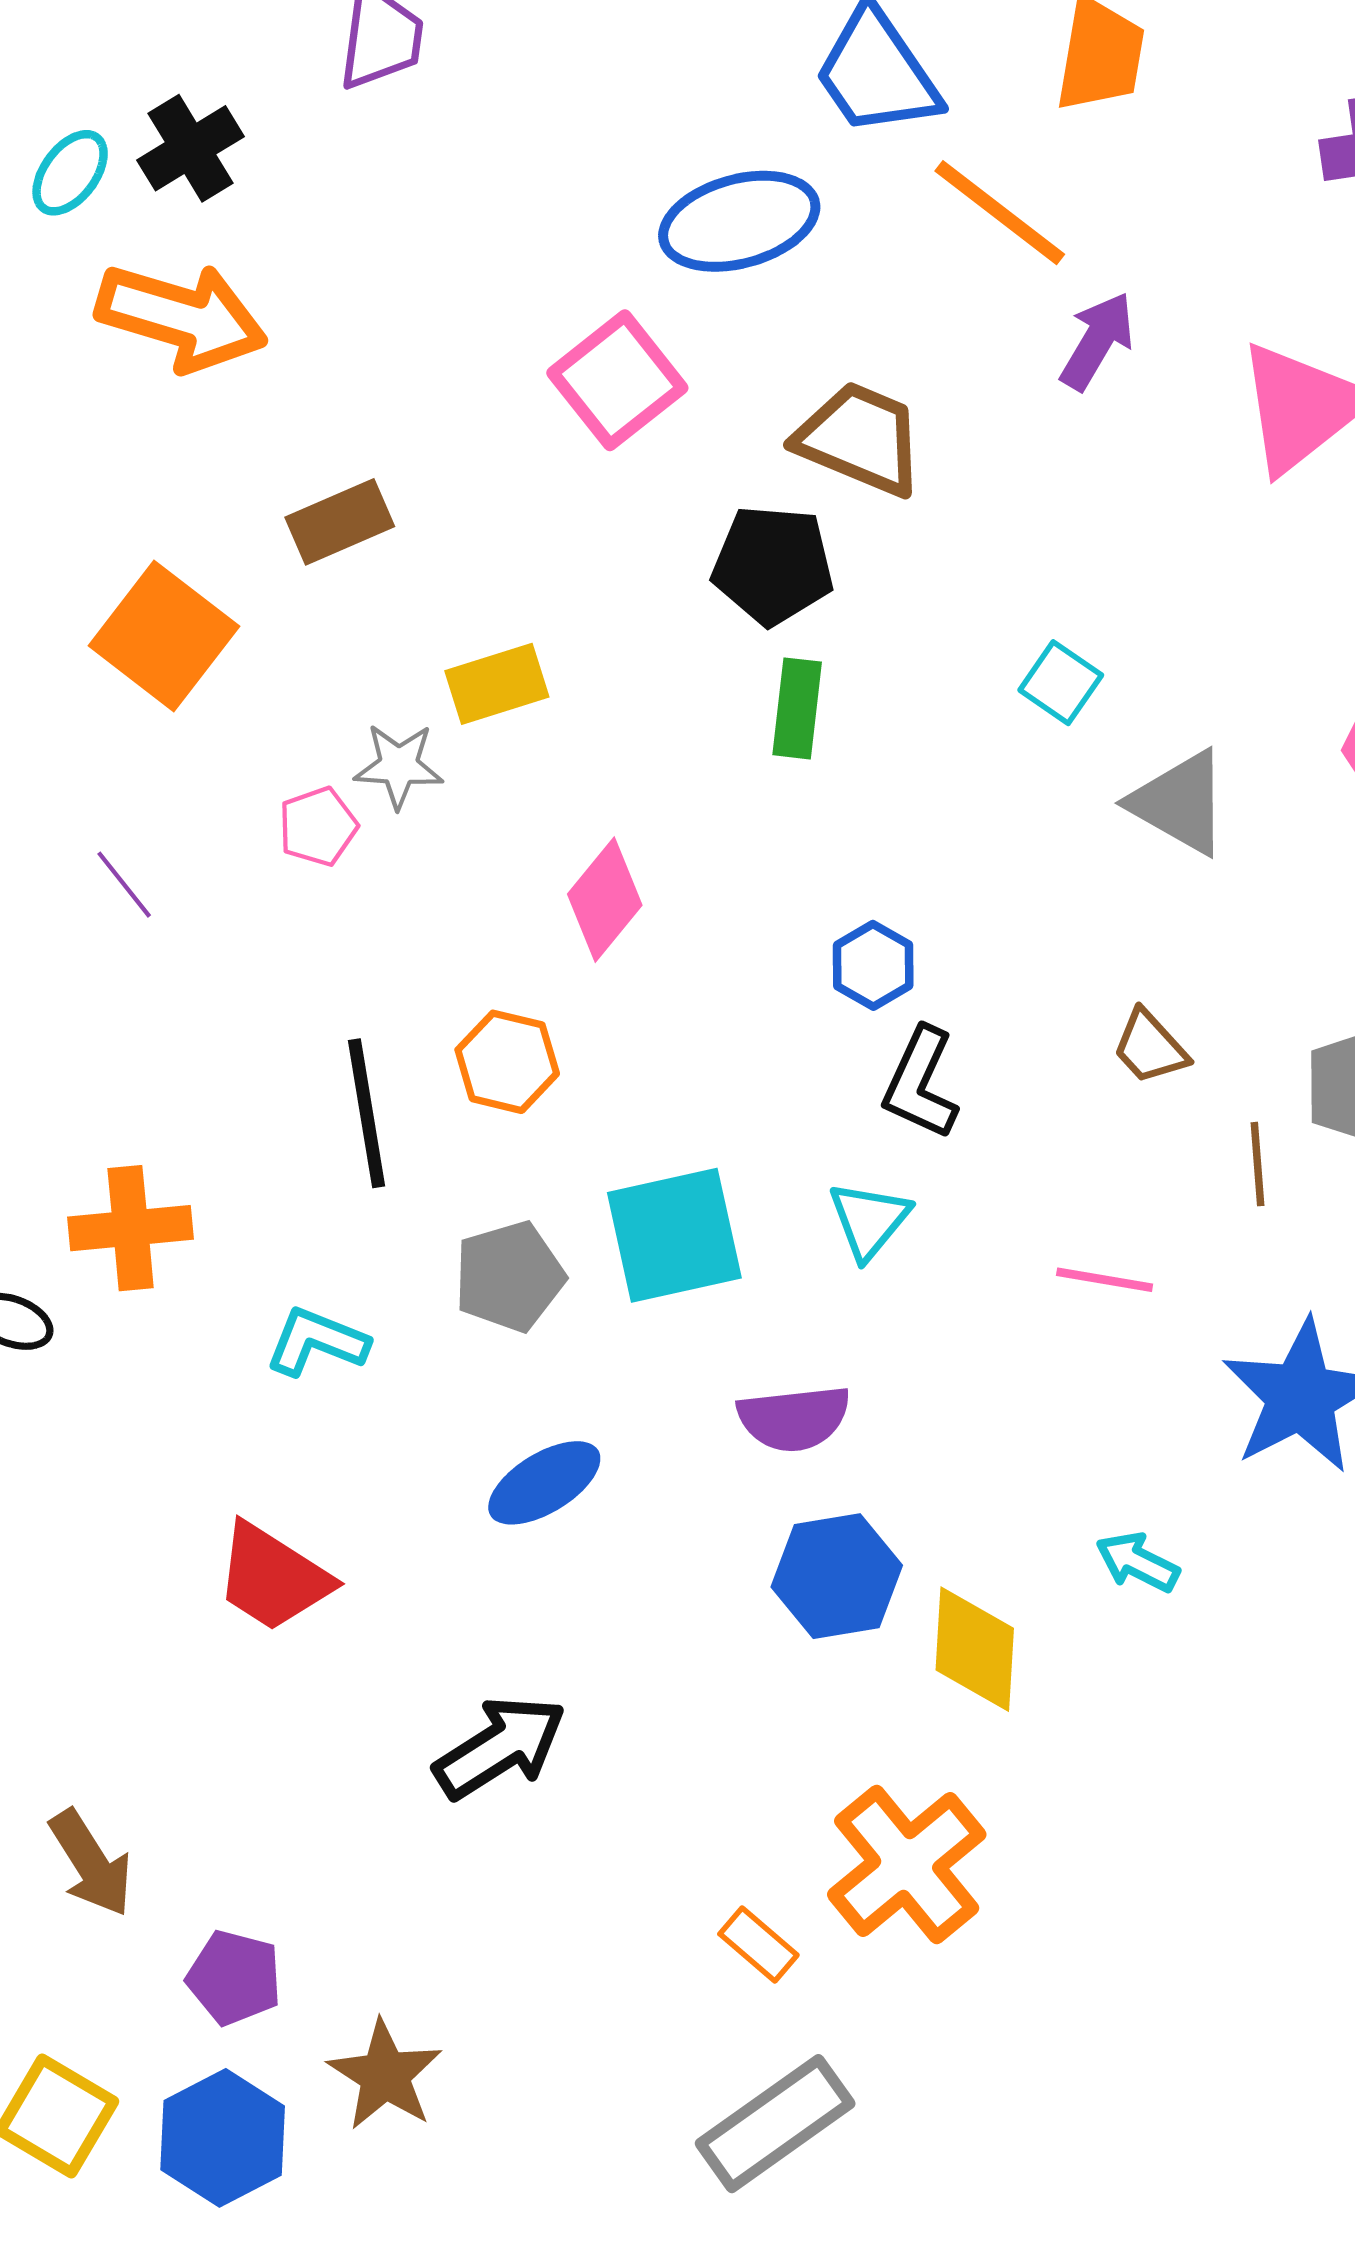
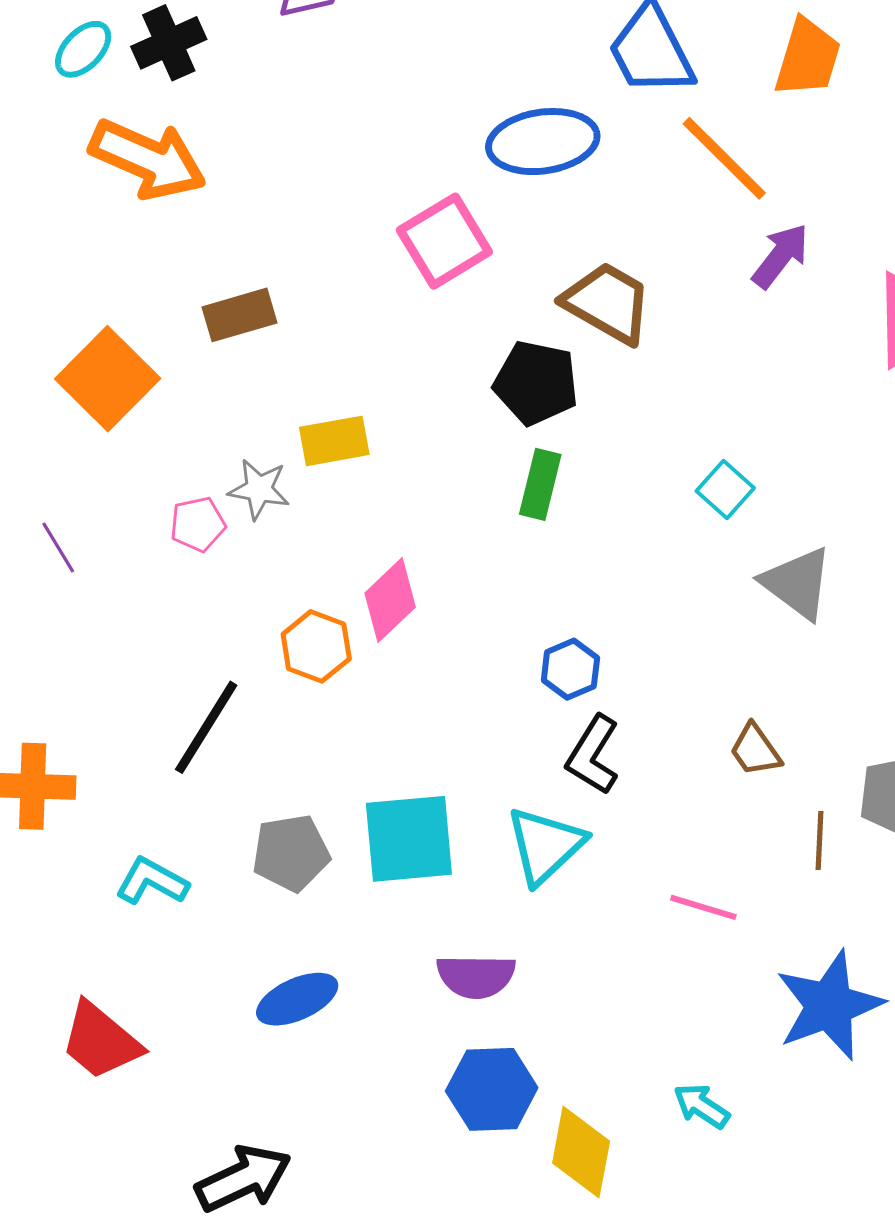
orange hexagon: (507, 1062) -> (316, 646), moved
black line: (366, 1113) -> (206, 727), turned 34
cyan triangle: (869, 1220) -> (545, 845), size x1.4

